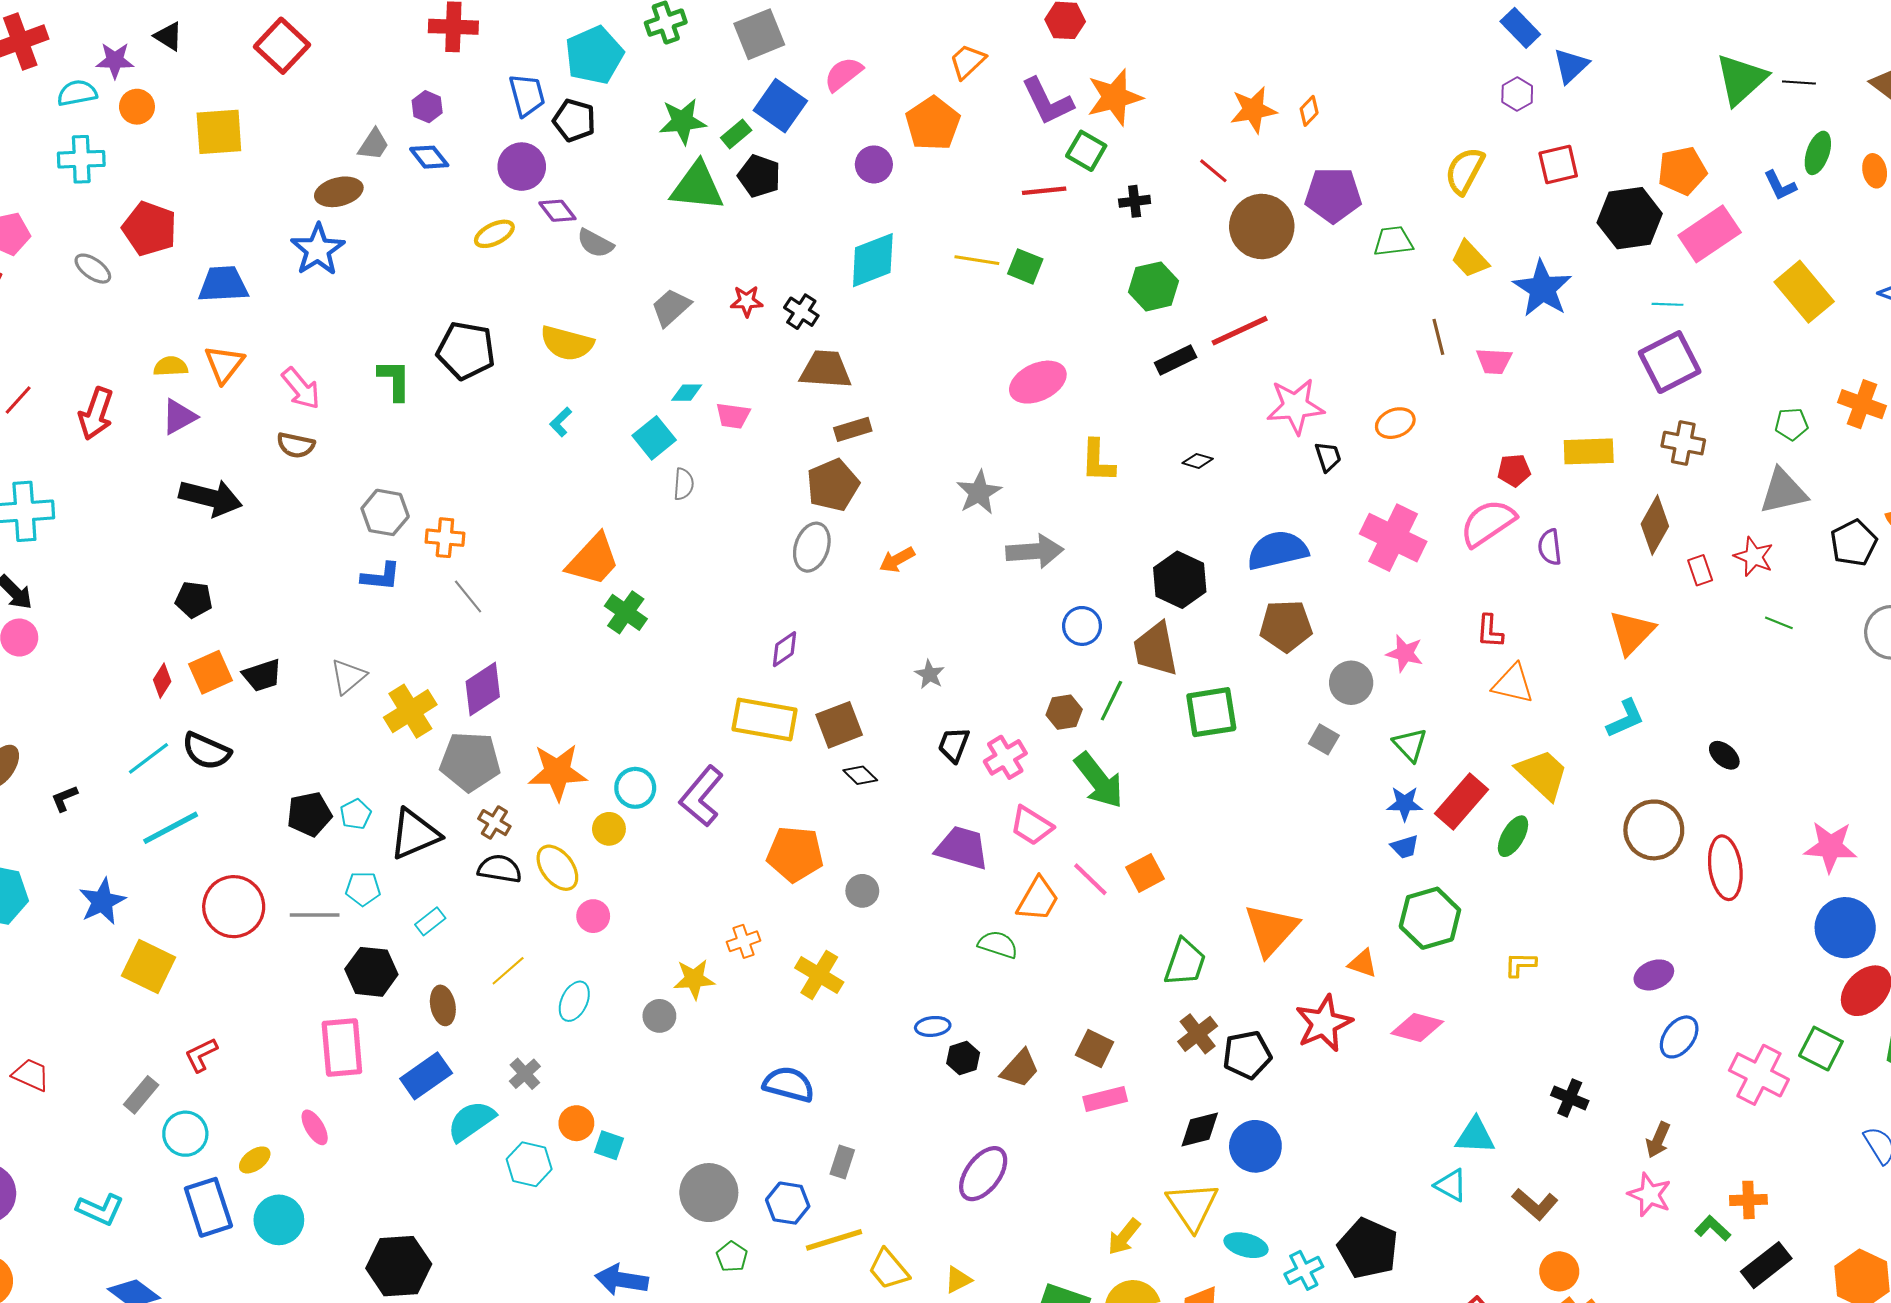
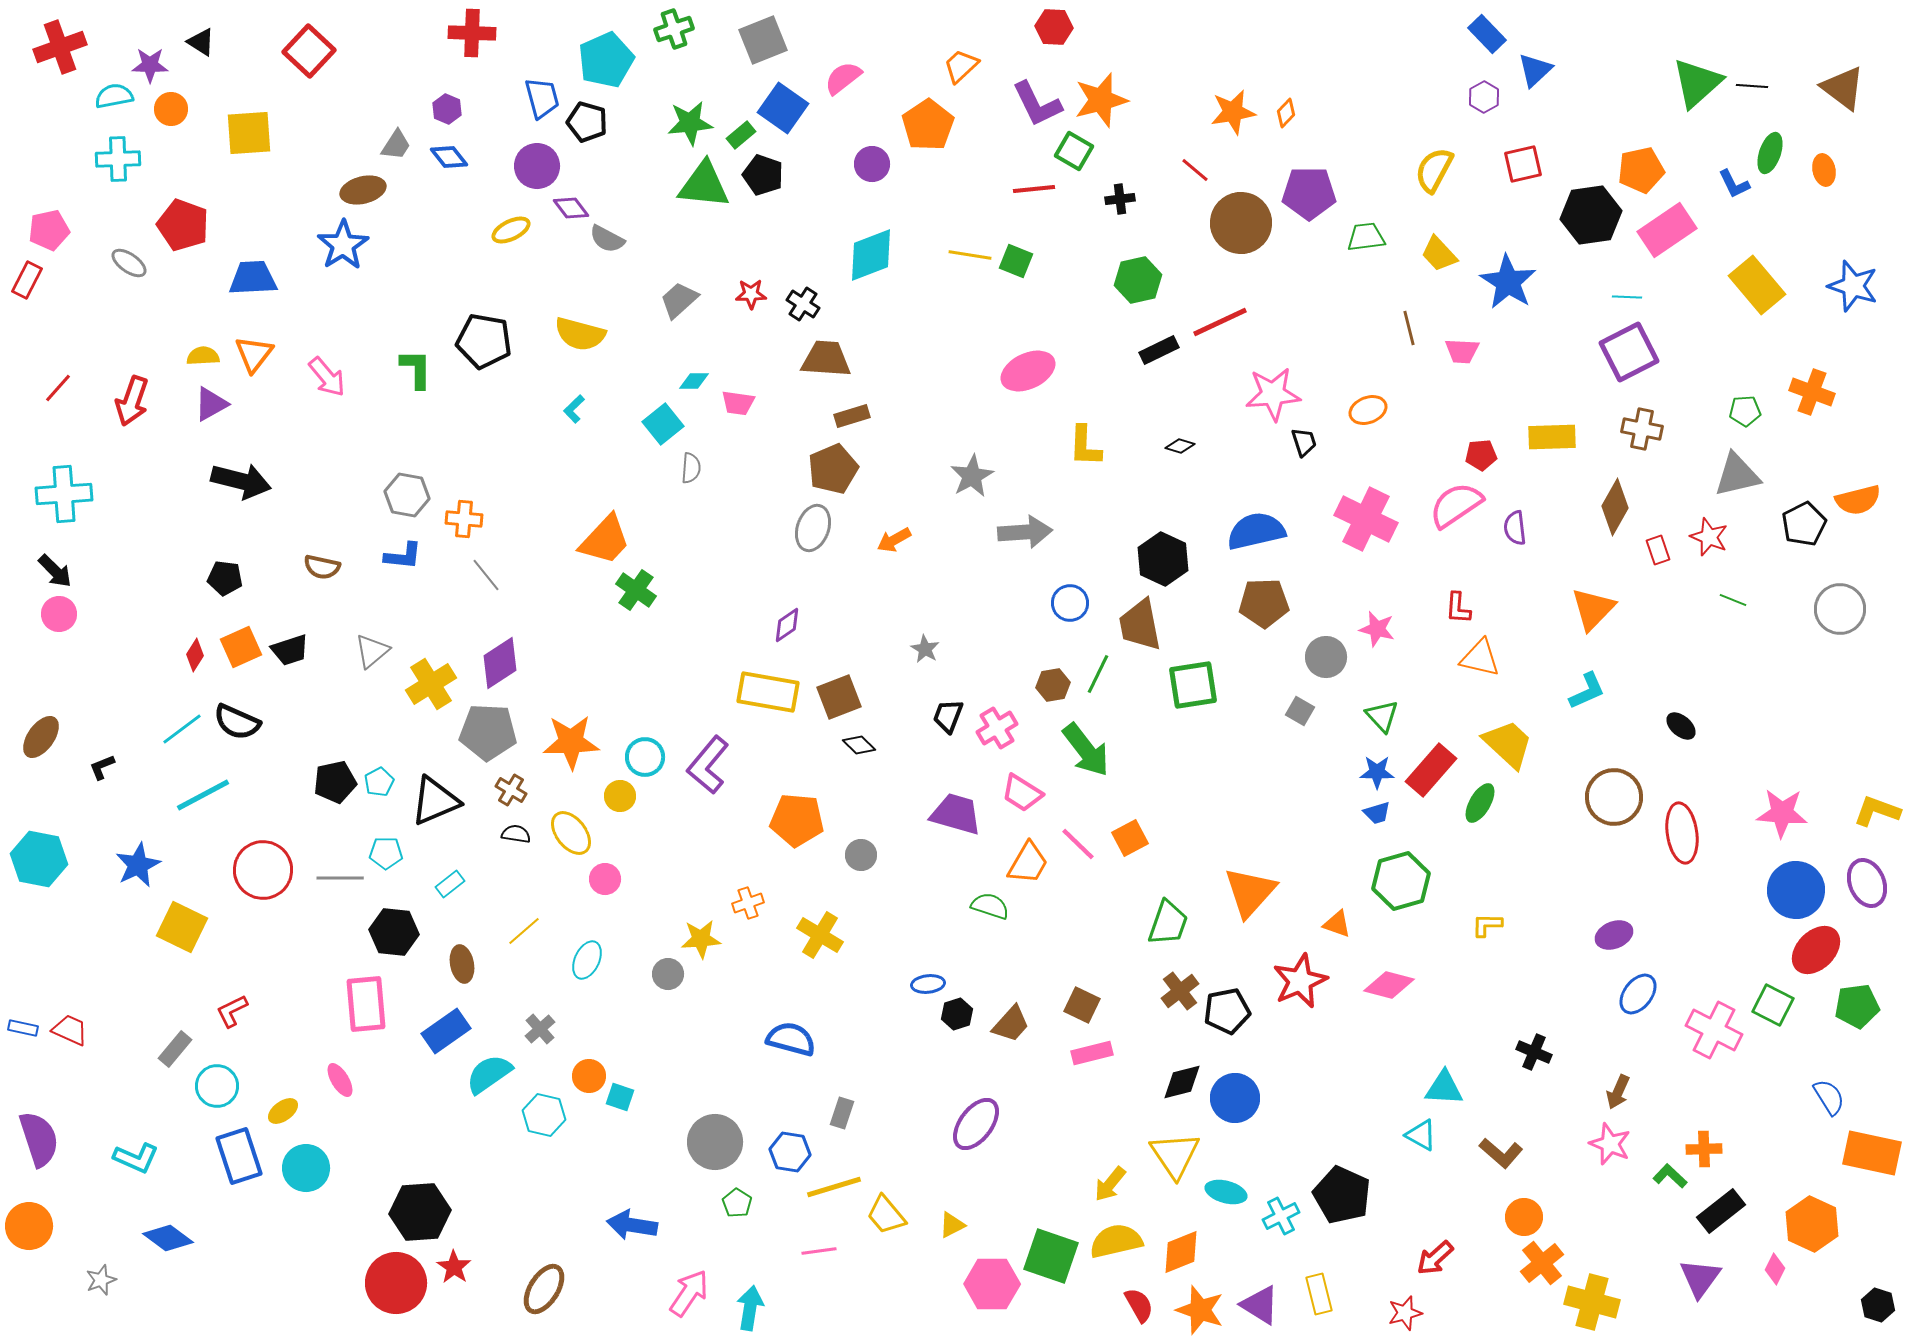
brown semicircle: (296, 445) -> (322, 567), moved
black semicircle: (500, 869) -> (516, 834), size x0.7

